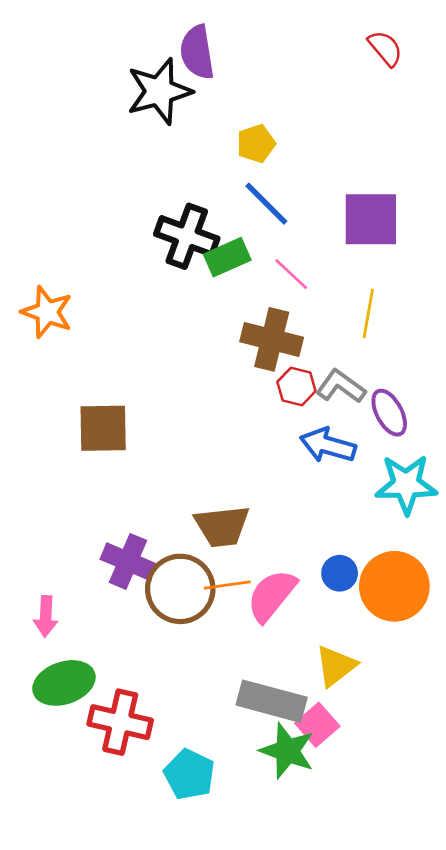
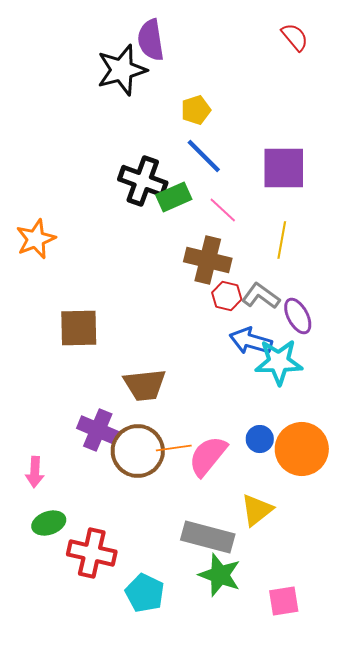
orange star: (47, 312) -> (36, 239), turned 30
cyan star: (406, 484) -> (279, 362), moved
brown trapezoid: (222, 526) -> (145, 385), moved
green ellipse: (64, 683) -> (49, 523), size x0.7
pink square: (317, 725) -> (284, 601), moved, turned 32

